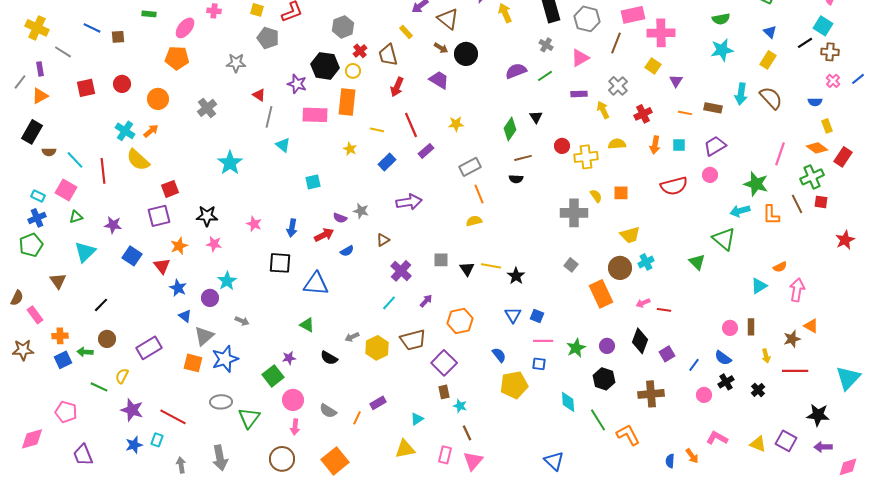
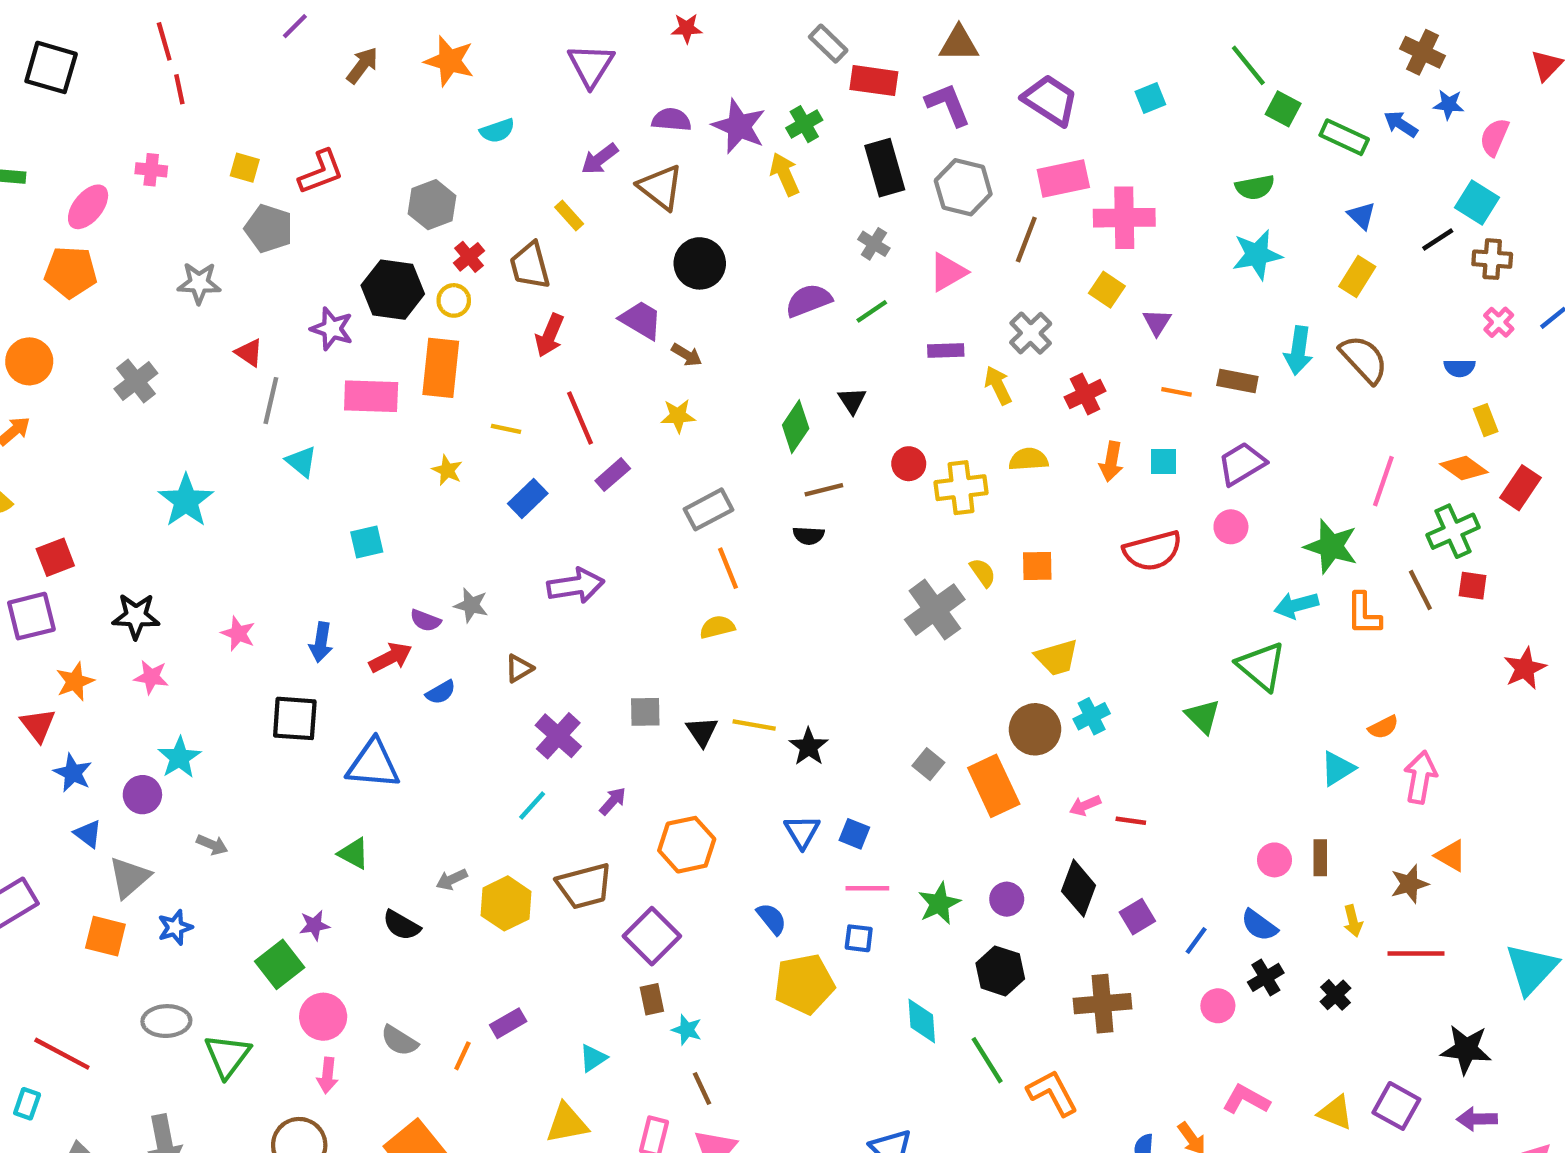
brown arrow: (441, 48) -> (687, 355), moved
gray cross: (574, 213) -> (935, 610), turned -36
gray square: (571, 265) -> (928, 764), moved
blue star: (225, 359) -> (175, 927), size x0.6

